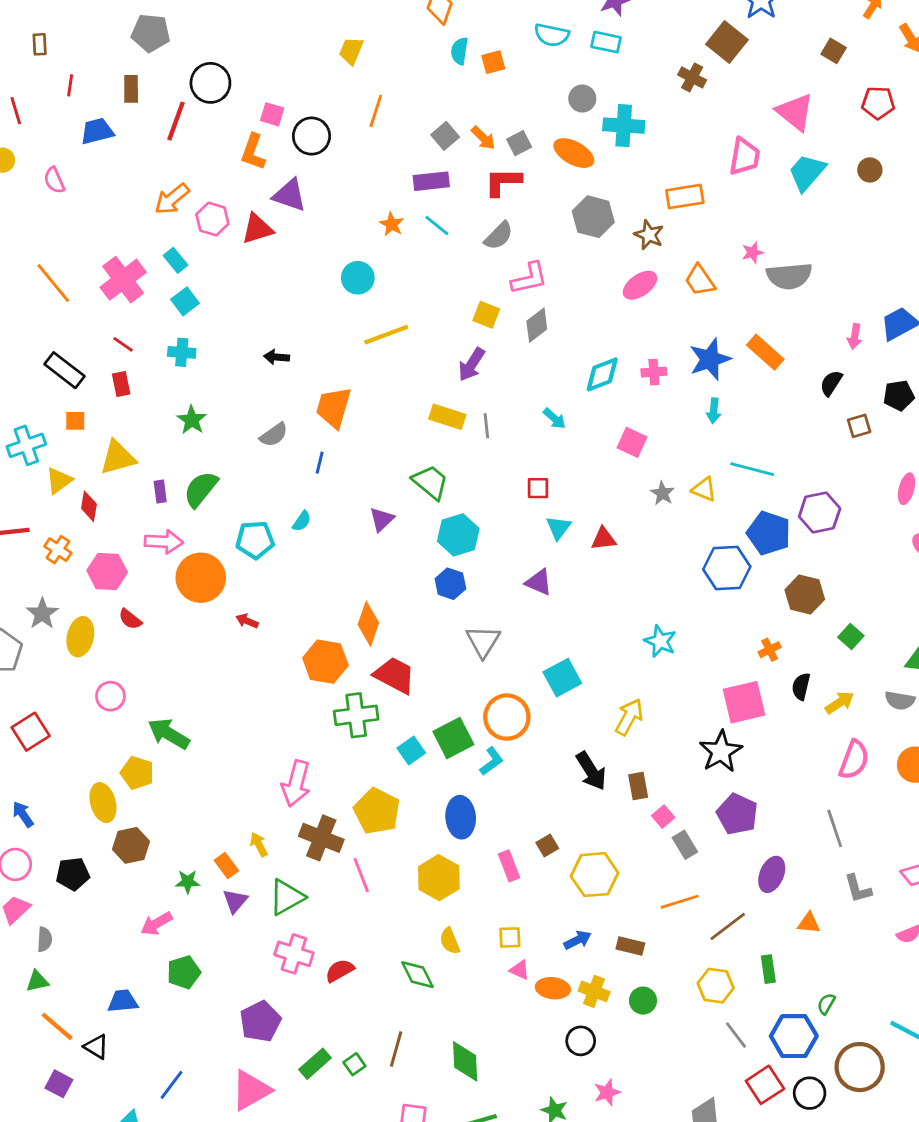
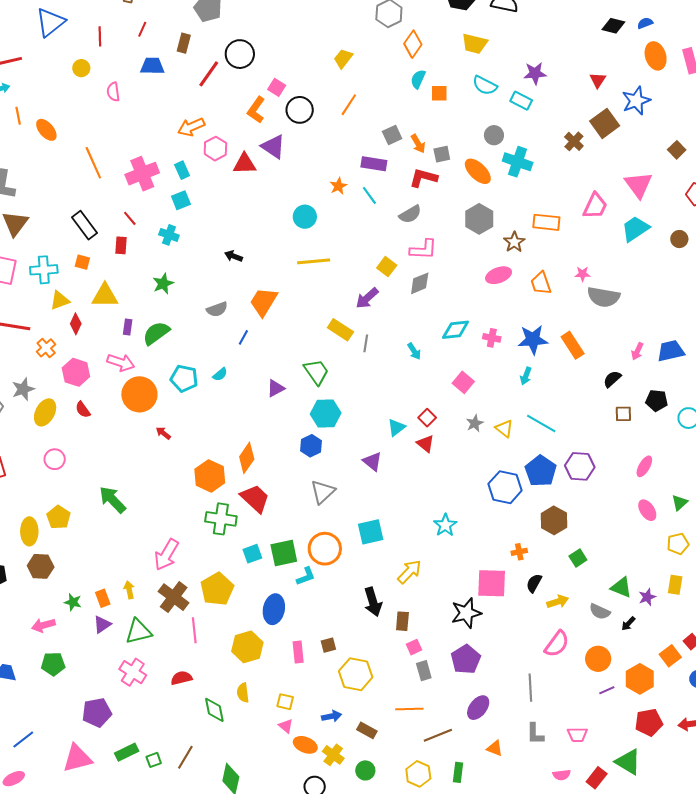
red square: (538, 488) -> (427, 418), moved, turned 30
red triangle: (604, 539) -> (425, 444), turned 30
green arrow: (169, 734) -> (113, 500), moved
red semicircle: (340, 971) -> (181, 678), moved

